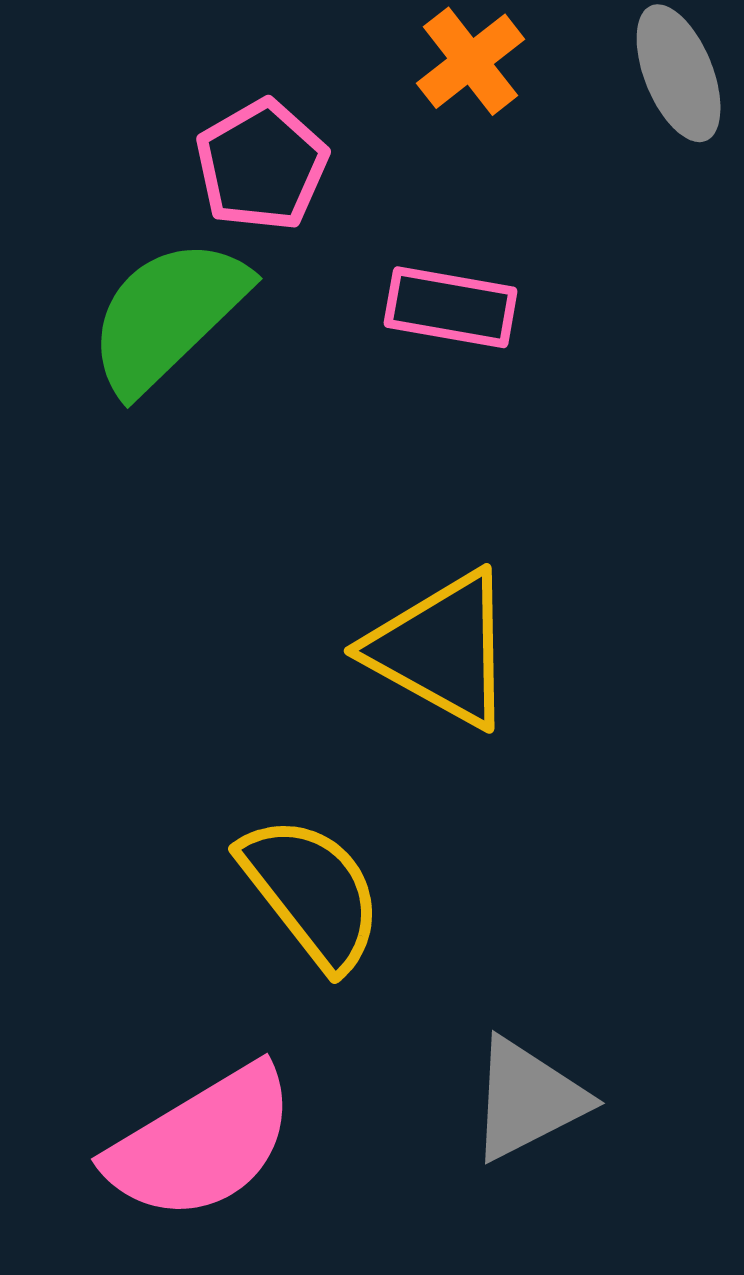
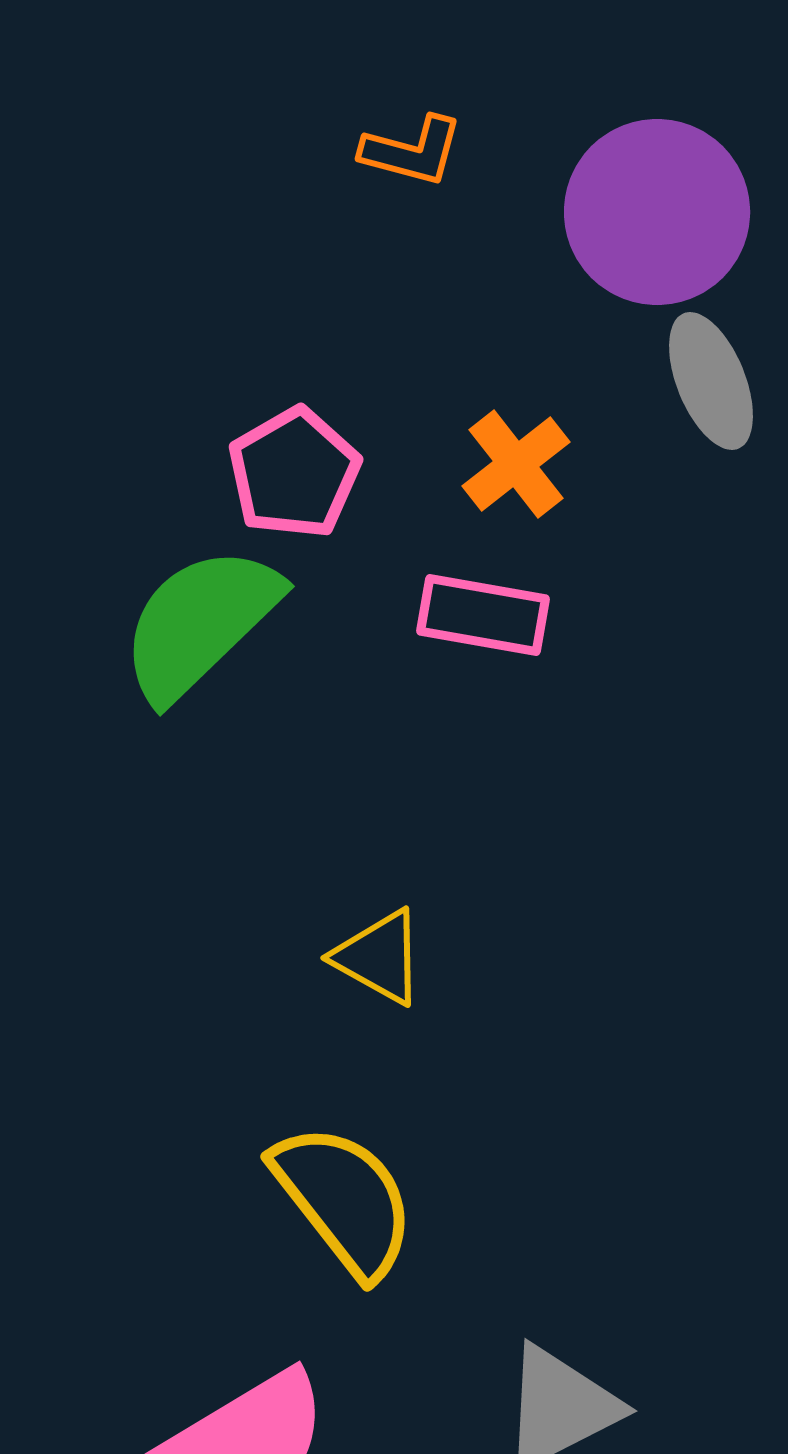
orange cross: (471, 61) -> (516, 464), moved
yellow triangle: (442, 649) -> (379, 957), moved, size x0.6

